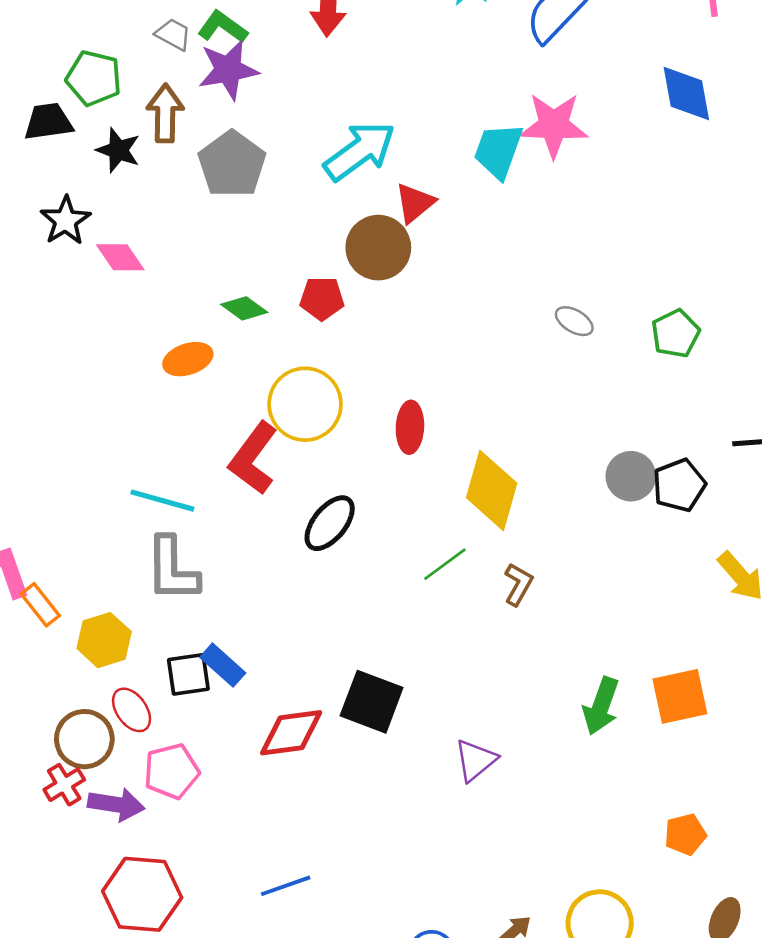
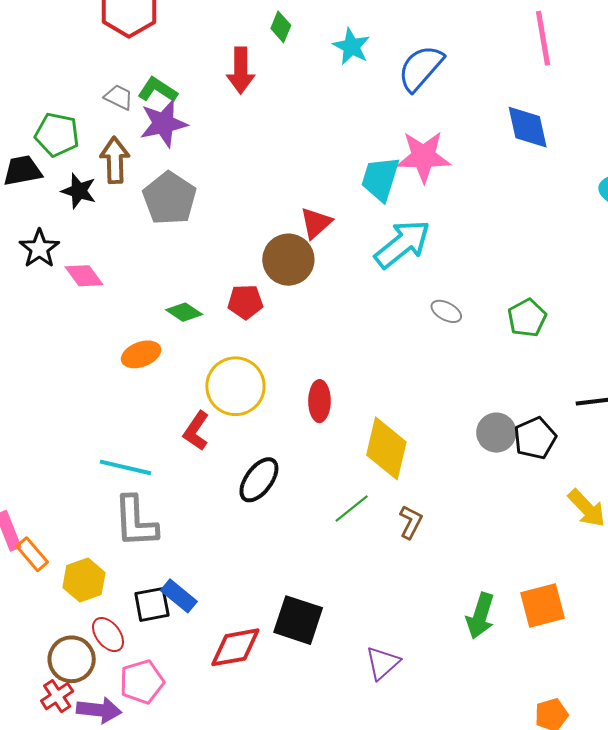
cyan arrow: (360, 151) -> (402, 244), moved
red L-shape: (253, 458) -> (196, 431), size x0.7

